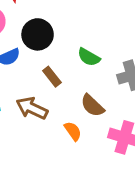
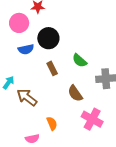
brown arrow: (32, 108) -> (27, 97), moved
orange semicircle: (73, 131) -> (52, 123), moved

